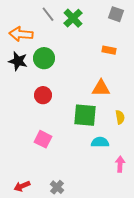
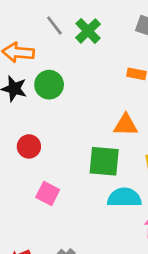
red circle: (43, 95) -> (29, 146), moved
cyan semicircle: (100, 142) -> (124, 198), size x1.4

